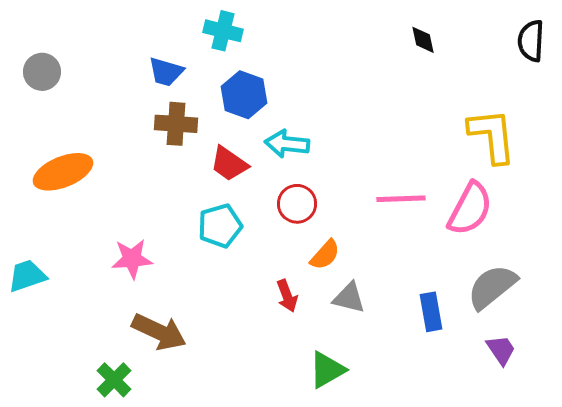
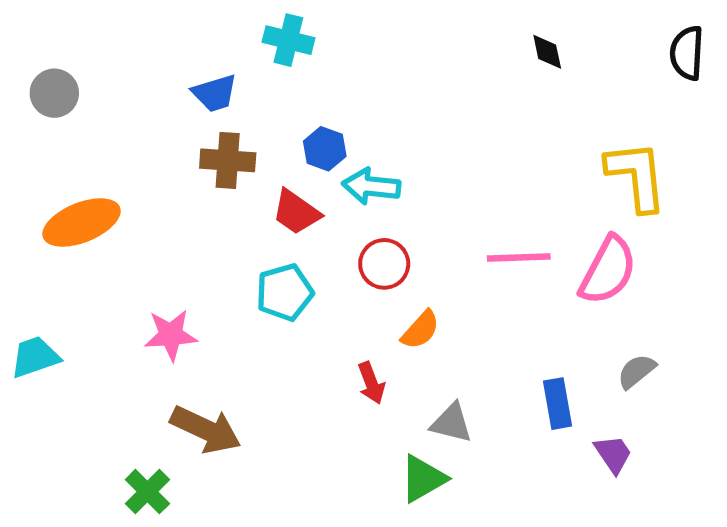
blue trapezoid: (166, 72) -> (215, 93), turned -33
blue hexagon: (244, 95) -> (325, 149), moved, size x0.7
gray semicircle: (492, 287) -> (636, 371), size x0.6
gray triangle: (349, 298) -> (451, 423), moved
purple trapezoid: (501, 350) -> (613, 454), moved

